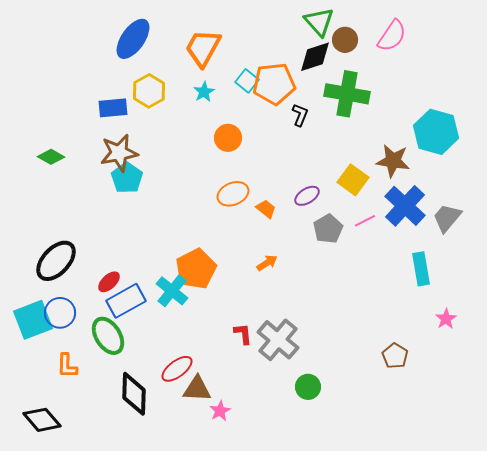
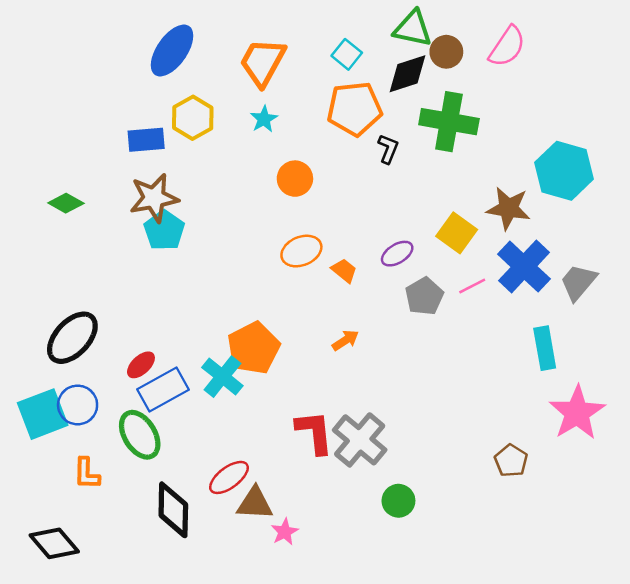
green triangle: (319, 22) -> (413, 28), turned -36
cyan square: (247, 81) -> (347, 54), moved
pink star: (446, 319) -> (577, 413), size x2.0
red L-shape: (243, 334) -> (314, 432), size x1.6

